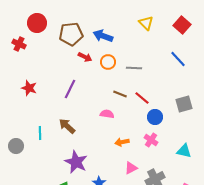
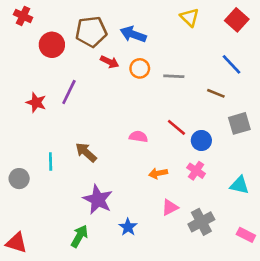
red circle: (37, 23) -> (52, 45), moved
red cross: (19, 44) -> (23, 16), moved
purple line: (70, 89) -> (69, 92), moved
brown line: (120, 94) -> (216, 93), moved
red line: (142, 98) -> (176, 127), moved

